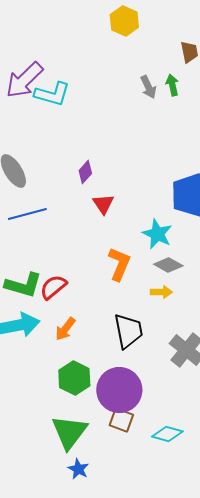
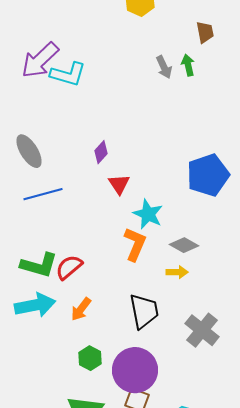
cyan star: (157, 234) -> (148, 214), moved
green hexagon: (74, 378) -> (90, 358), size x0.7

